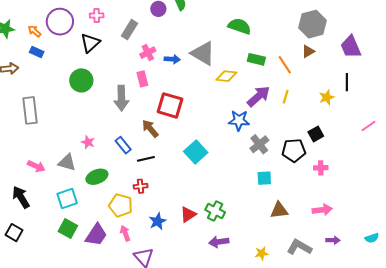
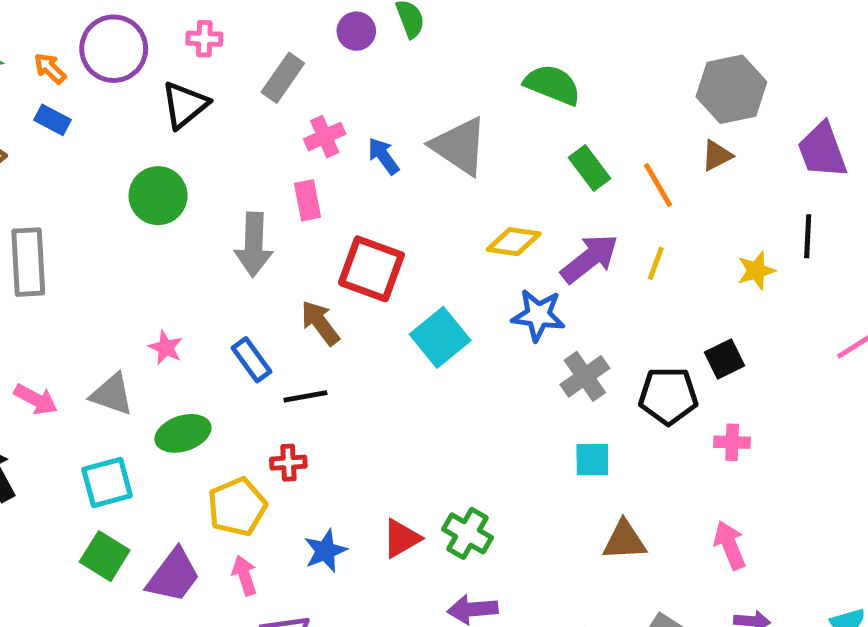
blue arrow: (172, 59) -> (383, 156), turned -133
green rectangle: (256, 59) -> (589, 168), turned 36
yellow diamond: (226, 76) -> (514, 242), moved
cyan square: (196, 152) -> (440, 337), moved
yellow pentagon: (121, 205) -> (237, 507), turned 30
pink arrow: (322, 210) -> (730, 545), turned -108

